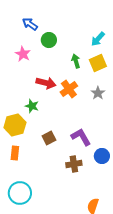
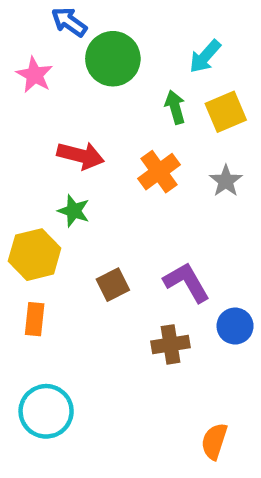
cyan arrow: (98, 39) -> (205, 56), moved
green circle: (49, 40) -> (113, 59), size x1.5
pink star: (23, 54) -> (35, 75), moved
red arrow: (46, 83) -> (81, 156), moved

